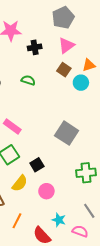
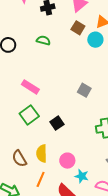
gray square: (67, 133) -> (84, 90), size x0.6
yellow semicircle: (20, 183) -> (42, 153), moved, turned 144
pink circle: (46, 191) -> (67, 161), moved

